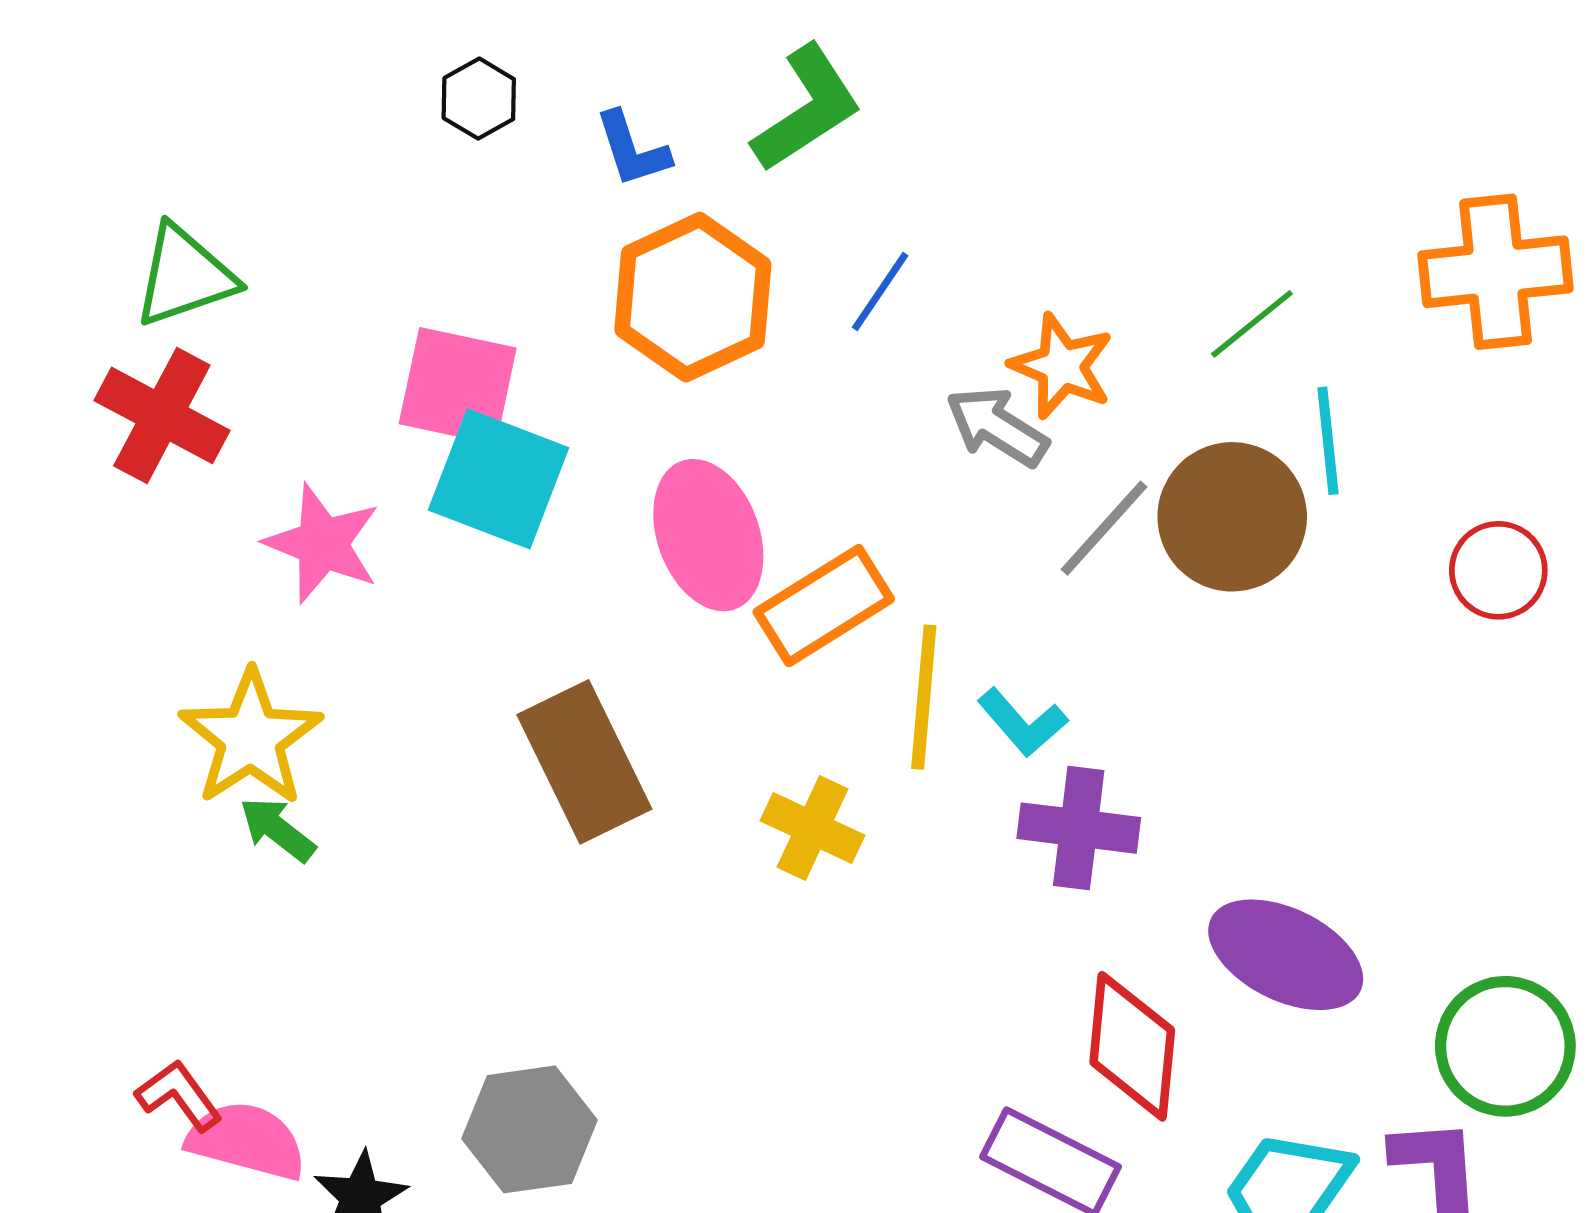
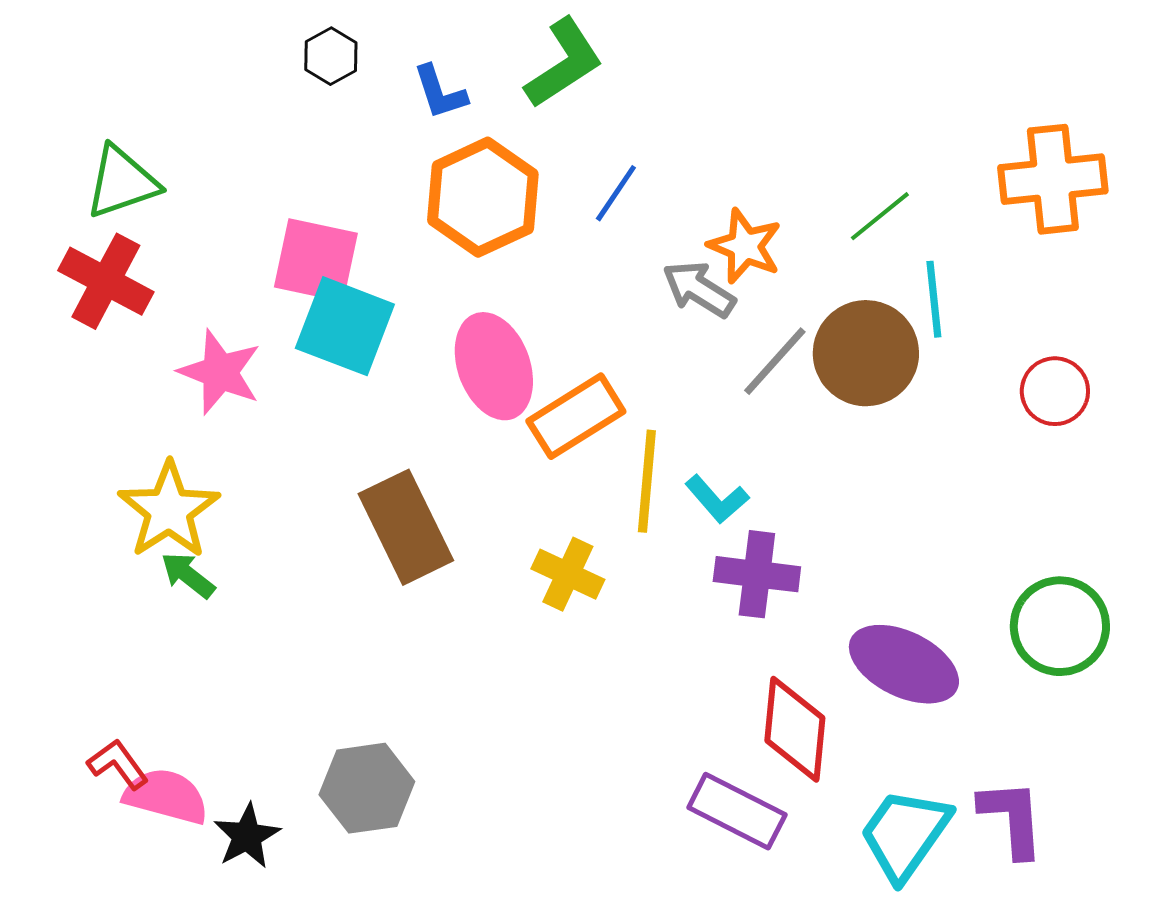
green circle: (1505, 1046) -> (1060, 626), moved

